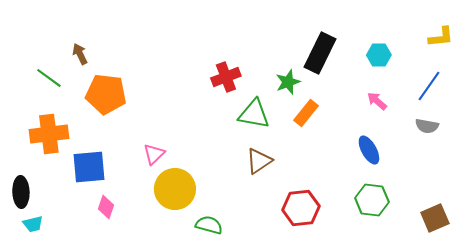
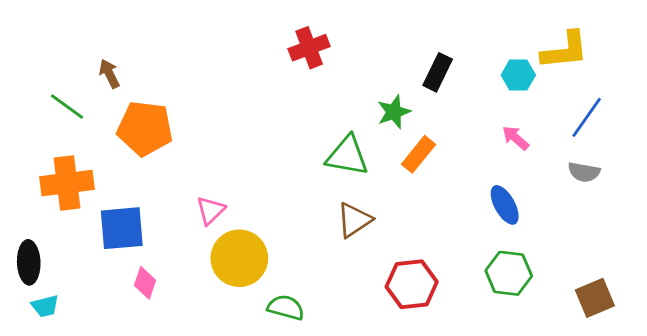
yellow L-shape: (441, 37) -> (565, 50), moved, size x1.4
black rectangle: (320, 53) -> (438, 72), size x0.7
red cross: (226, 77) -> (309, 48), moved

